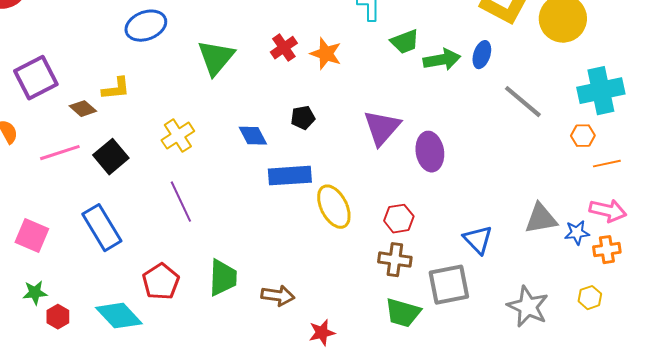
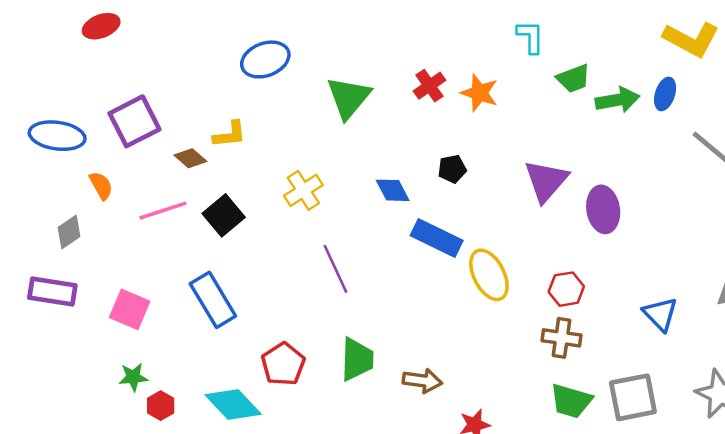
blue rectangle: (290, 176) -> (437, 238), turned 30
purple line: (181, 202) -> (335, 269), moved
gray square: (449, 285) -> (633, 397), moved

